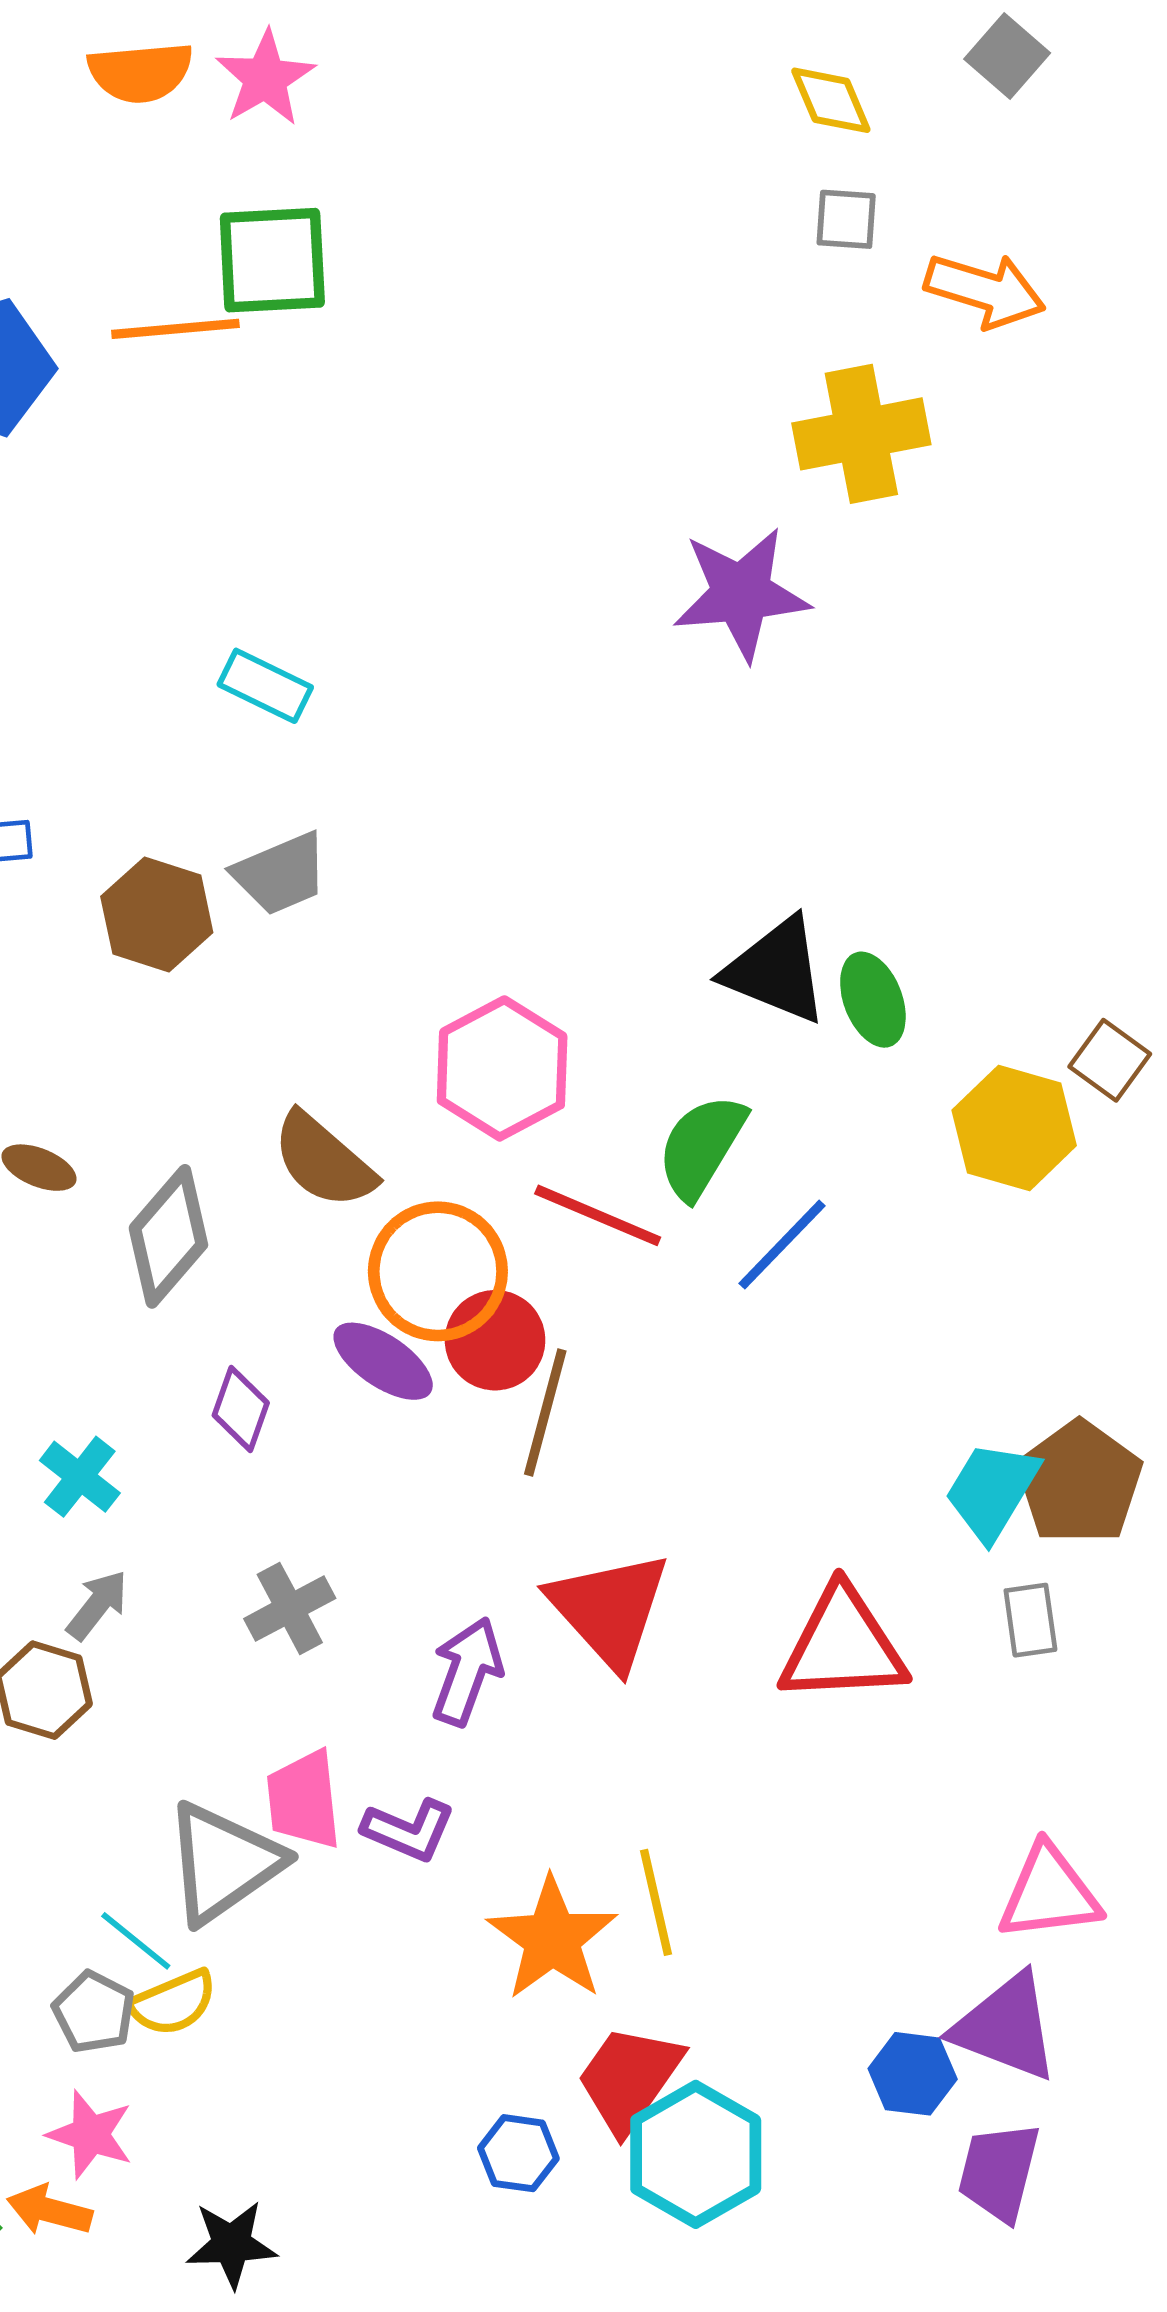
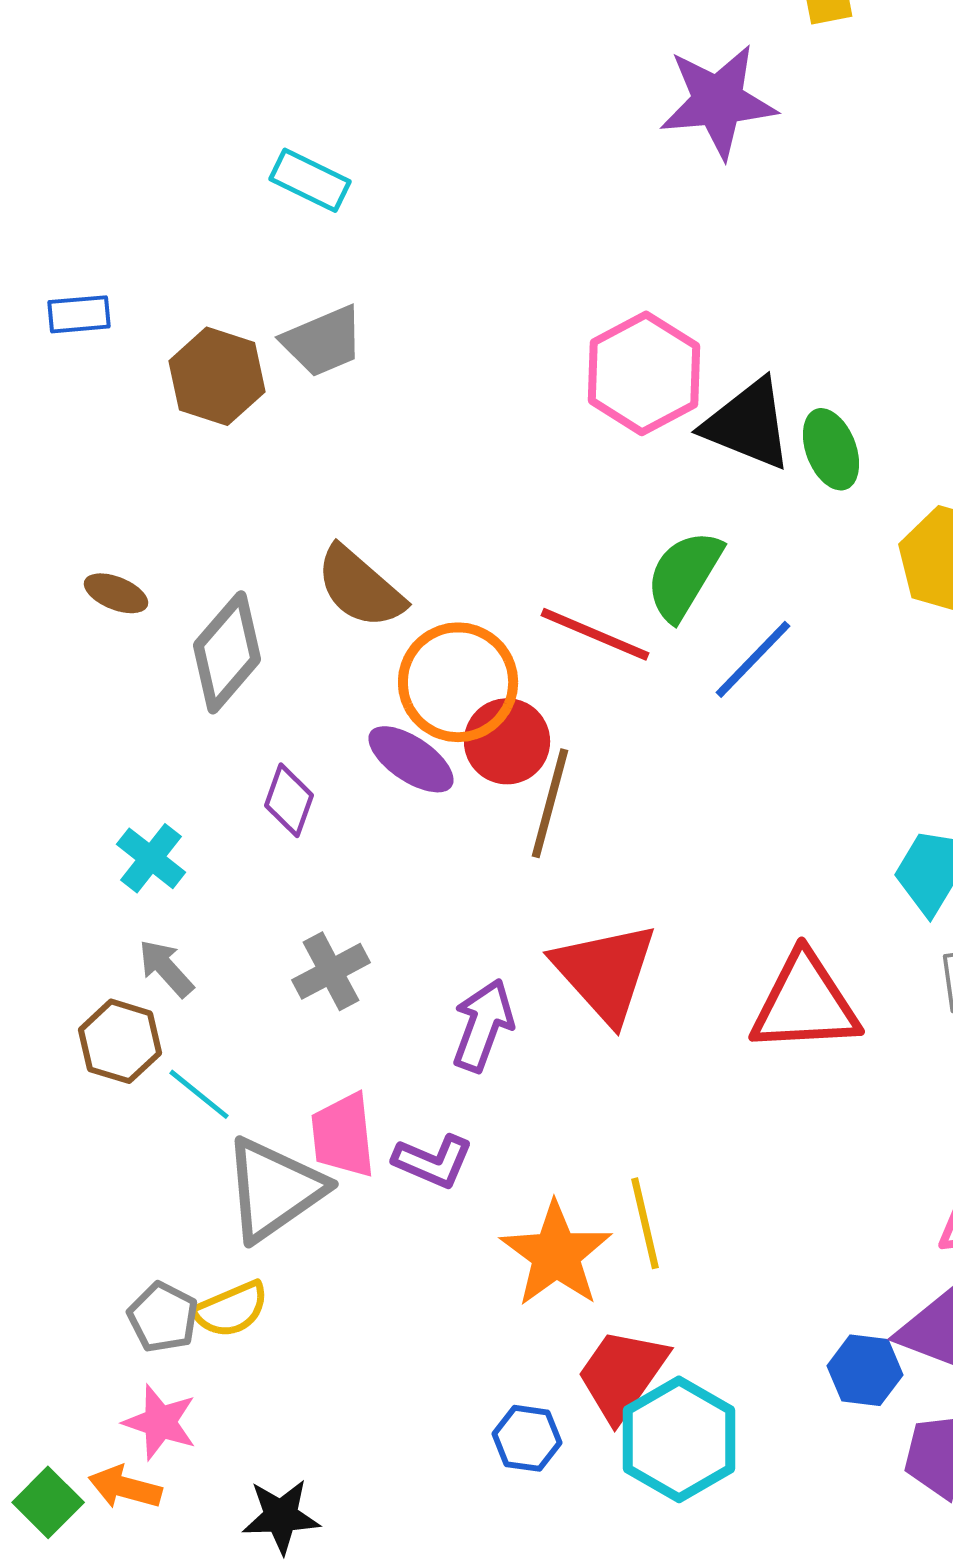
pink hexagon: (502, 1068) -> (644, 373), moved
gray arrow: (97, 1605) -> (166, 968), turned -80
cyan line: (136, 1941) -> (199, 1094), moved

